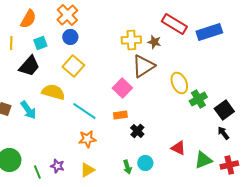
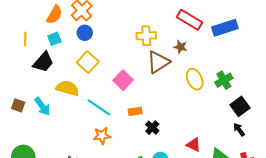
orange semicircle: (28, 19) -> (54, 15), moved
brown star: (154, 42) -> (181, 47), moved
pink square: (122, 88) -> (123, 80), moved
green cross: (198, 99) -> (224, 80), moved

